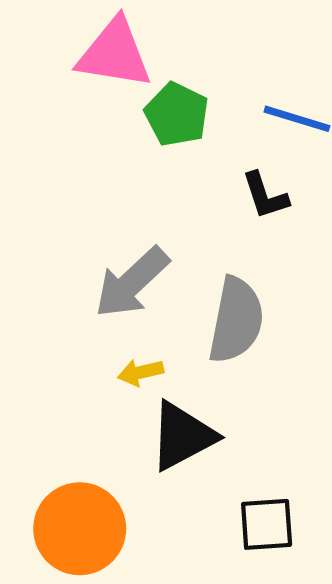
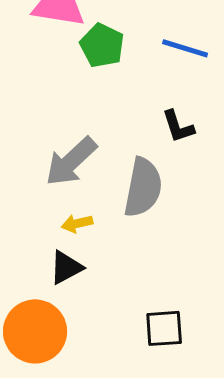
black L-shape: (265, 196) -> (178, 126), moved
black triangle: (183, 436) -> (66, 267), moved, size x0.7

